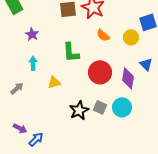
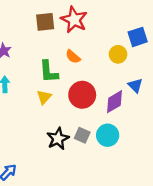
orange semicircle: (103, 35) -> (73, 57), moved
purple diamond: (128, 78) -> (115, 102), turned 50
yellow triangle: (54, 82) -> (44, 97), moved, turned -32

